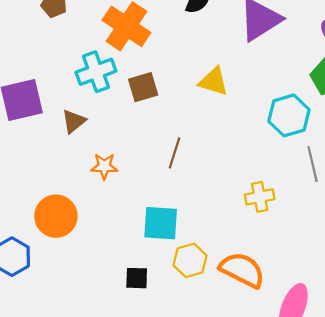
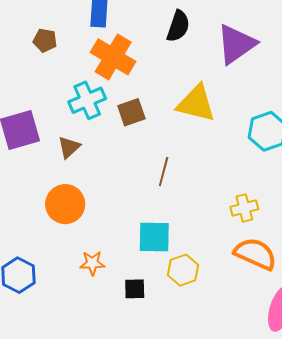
yellow triangle: (214, 81) -> (196, 104), size x1.4
orange star: (104, 166) -> (92, 263), moved
orange circle: (56, 216) -> (65, 204), moved
orange semicircle: (242, 270) -> (255, 254), moved

